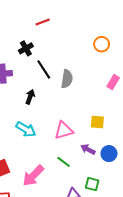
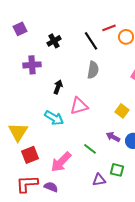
red line: (43, 22) -> (109, 28), moved
black line: (44, 69) -> (91, 41), moved
yellow square: (97, 122) -> (122, 111), turned 32
pink triangle: (64, 130) -> (79, 106), moved

